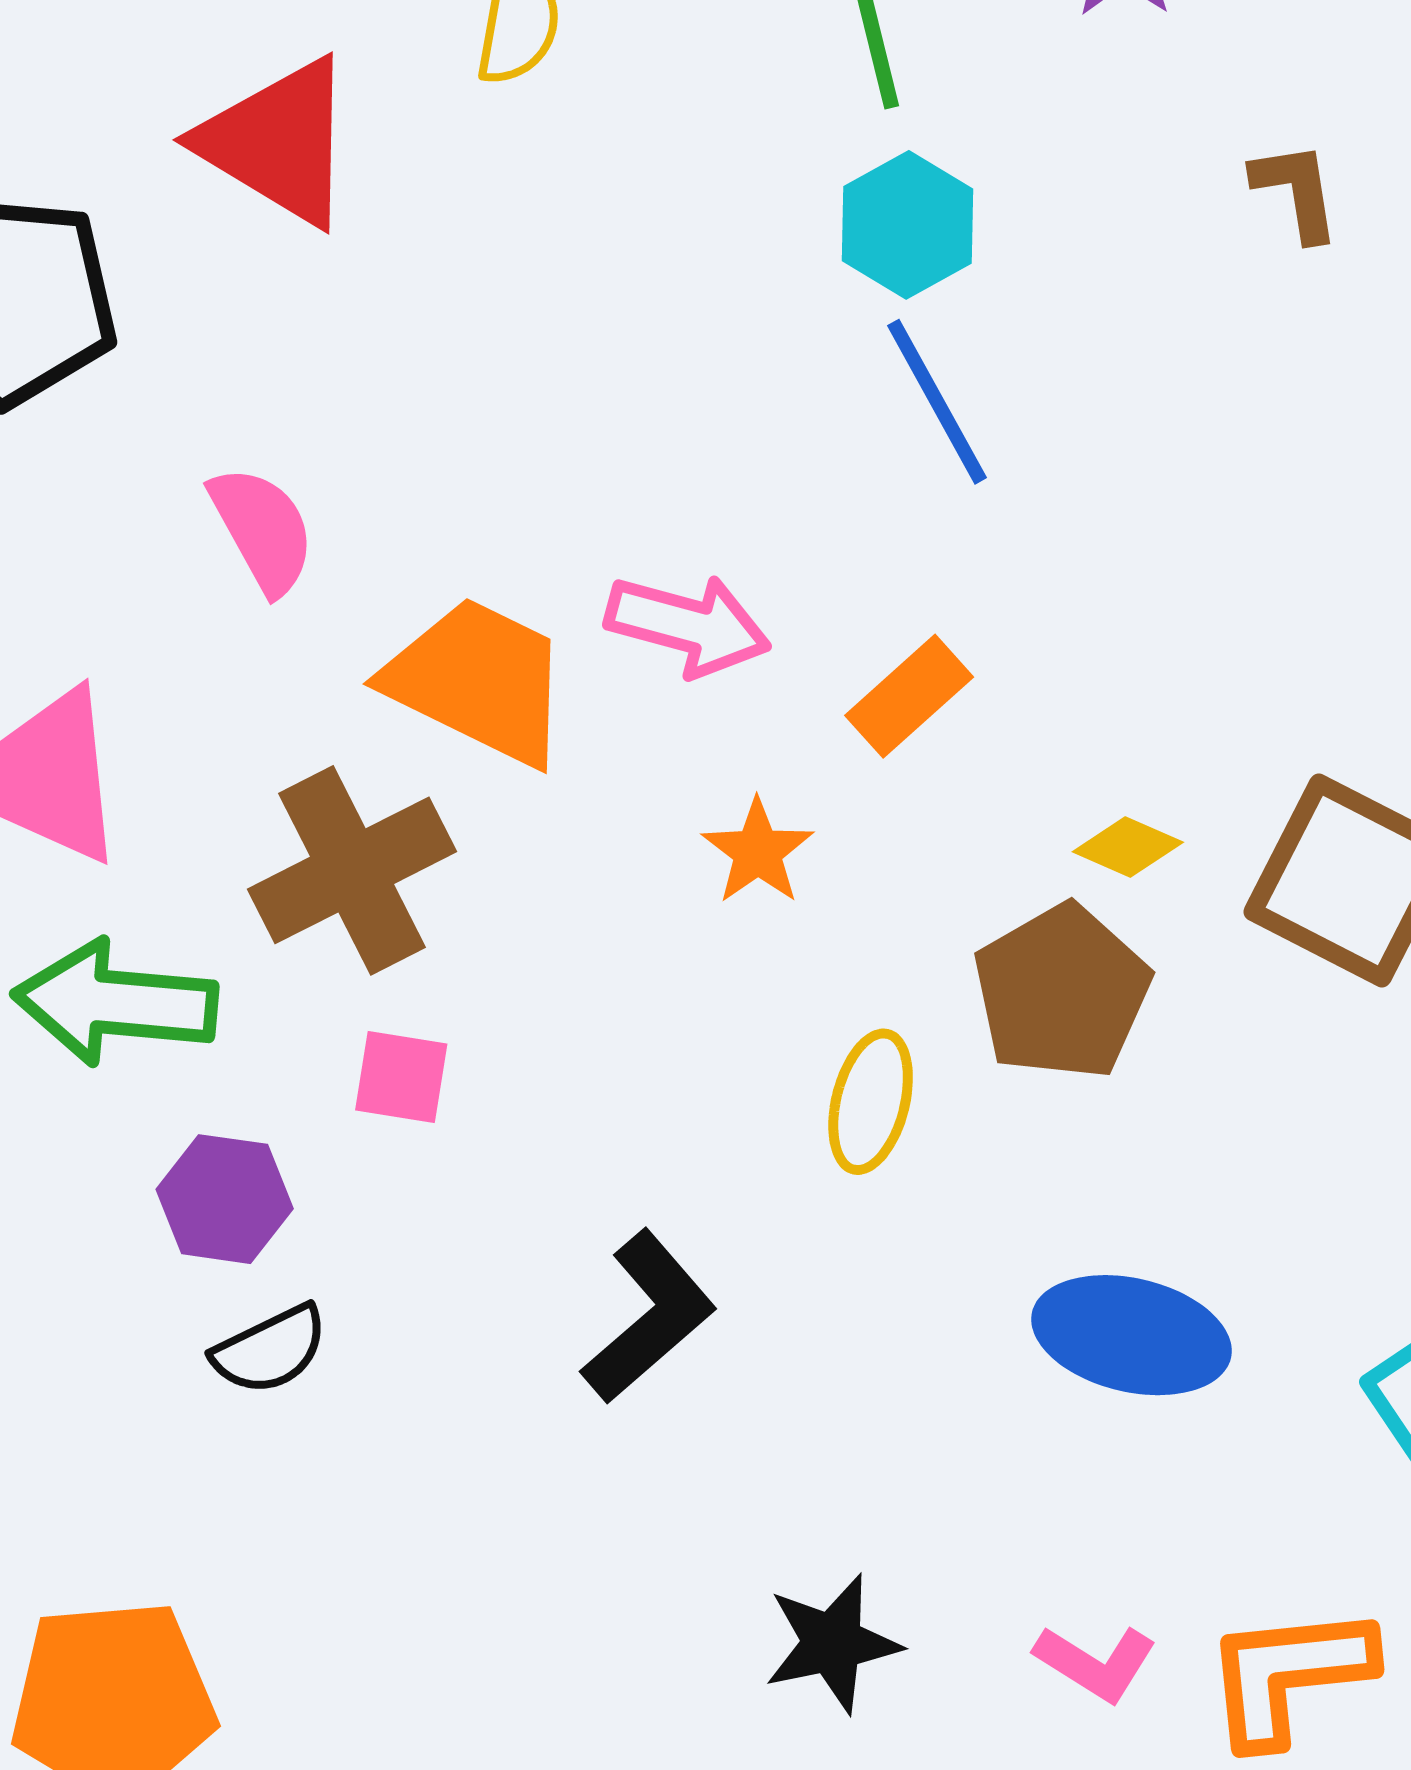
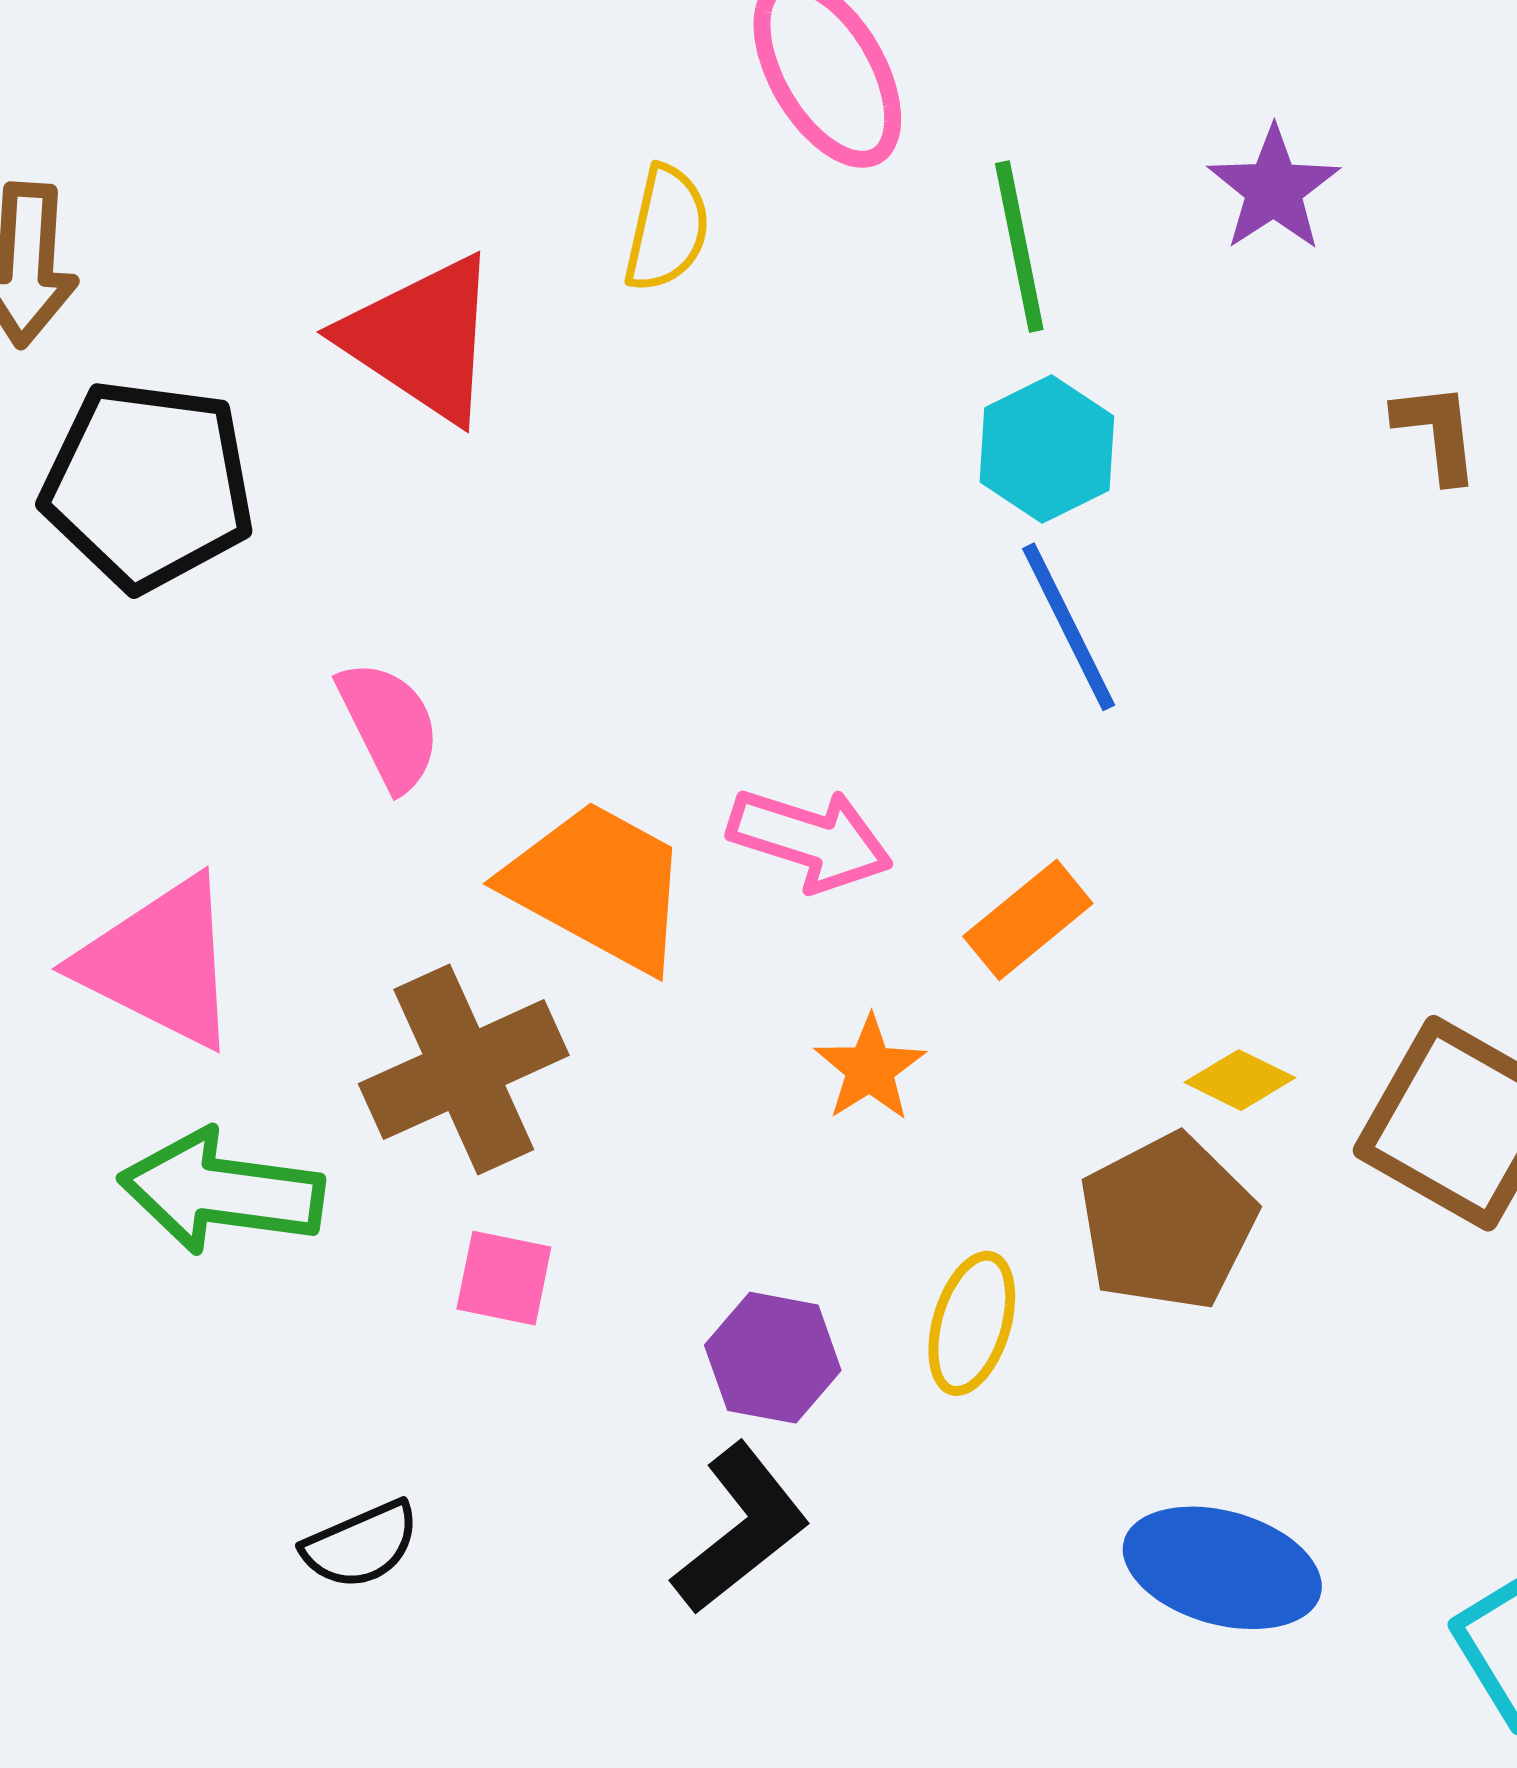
purple hexagon: (225, 1199) -> (773, 1358), moved

